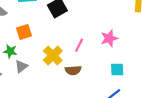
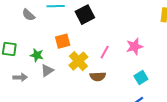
orange square: (24, 32) -> (63, 41), moved
cyan square: (117, 70) -> (141, 77), turned -32

